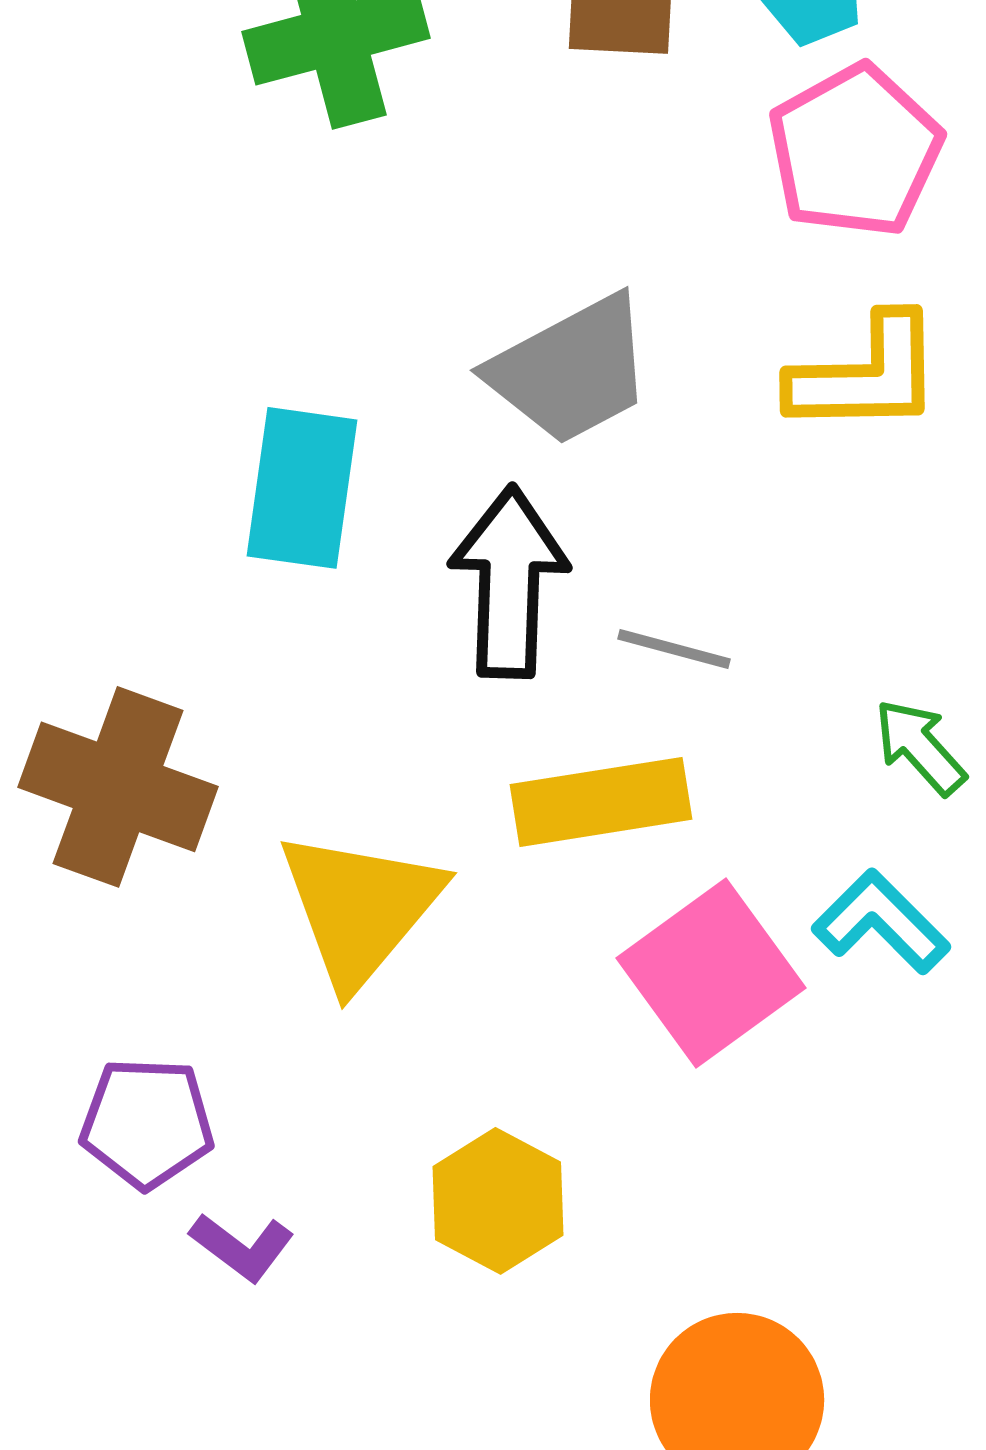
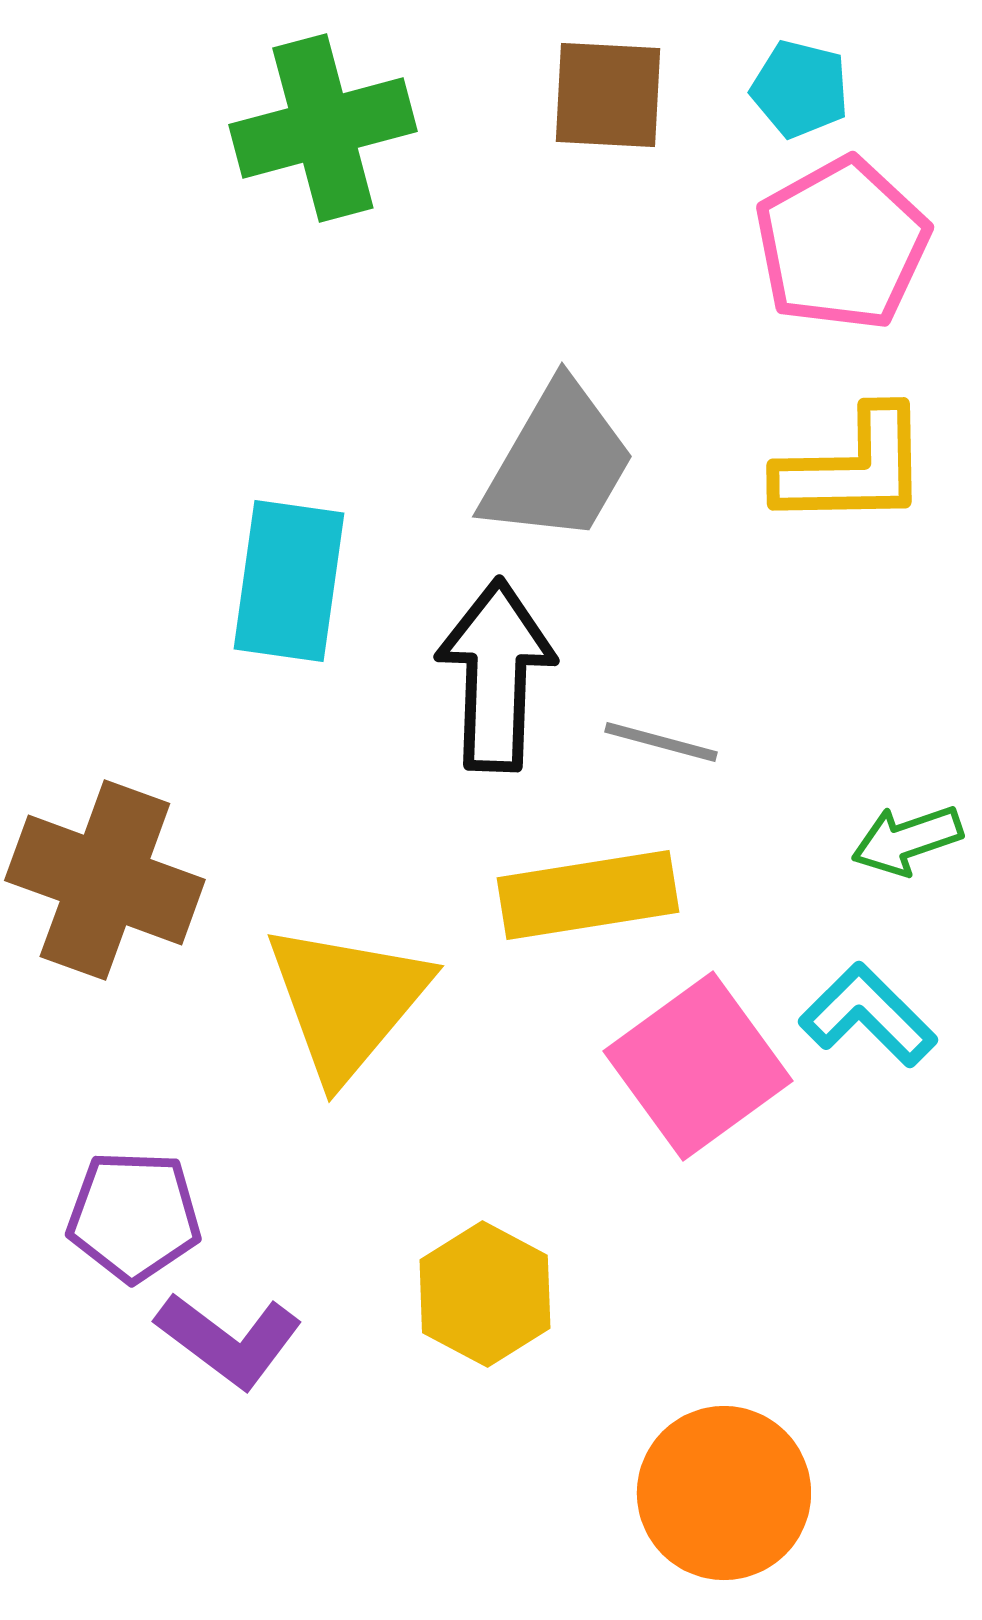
gray trapezoid: (571, 370) -> (558, 463), turned -32
green arrow: (920, 747) -> (907, 840), turned -67
purple L-shape: (242, 1247) -> (229, 1340), size x1.4

